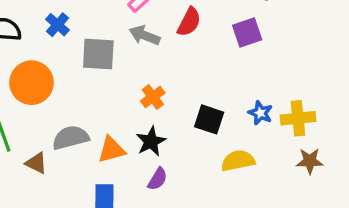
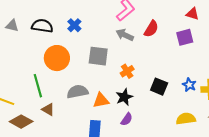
gray square: (98, 54) -> (98, 56), moved
yellow semicircle: (238, 161) -> (186, 119), moved
brown triangle: (36, 163) -> (48, 110), moved

